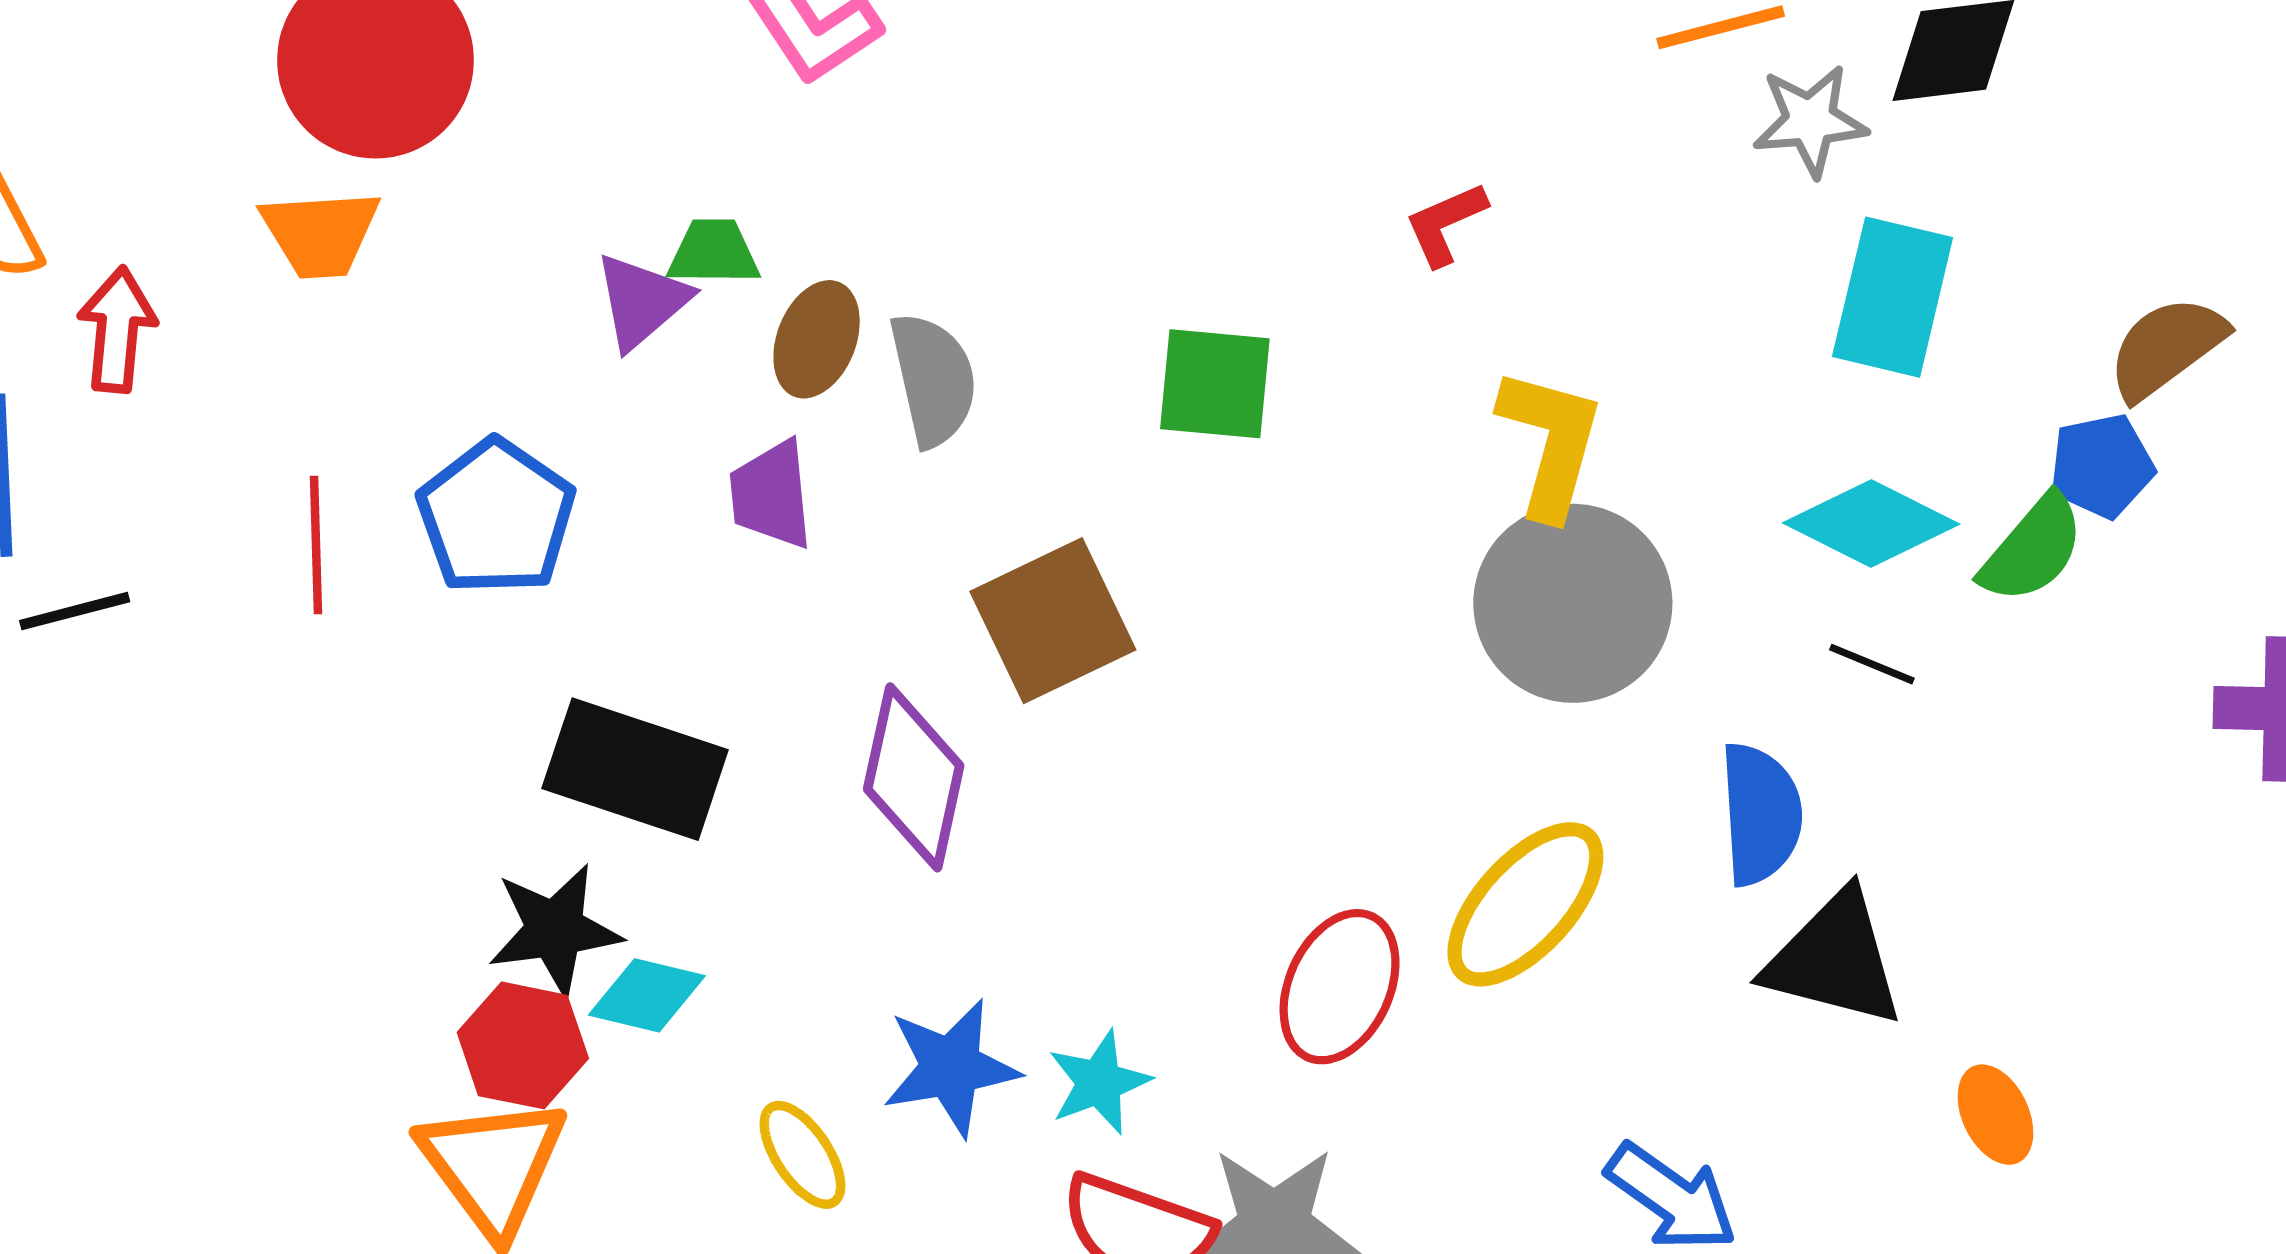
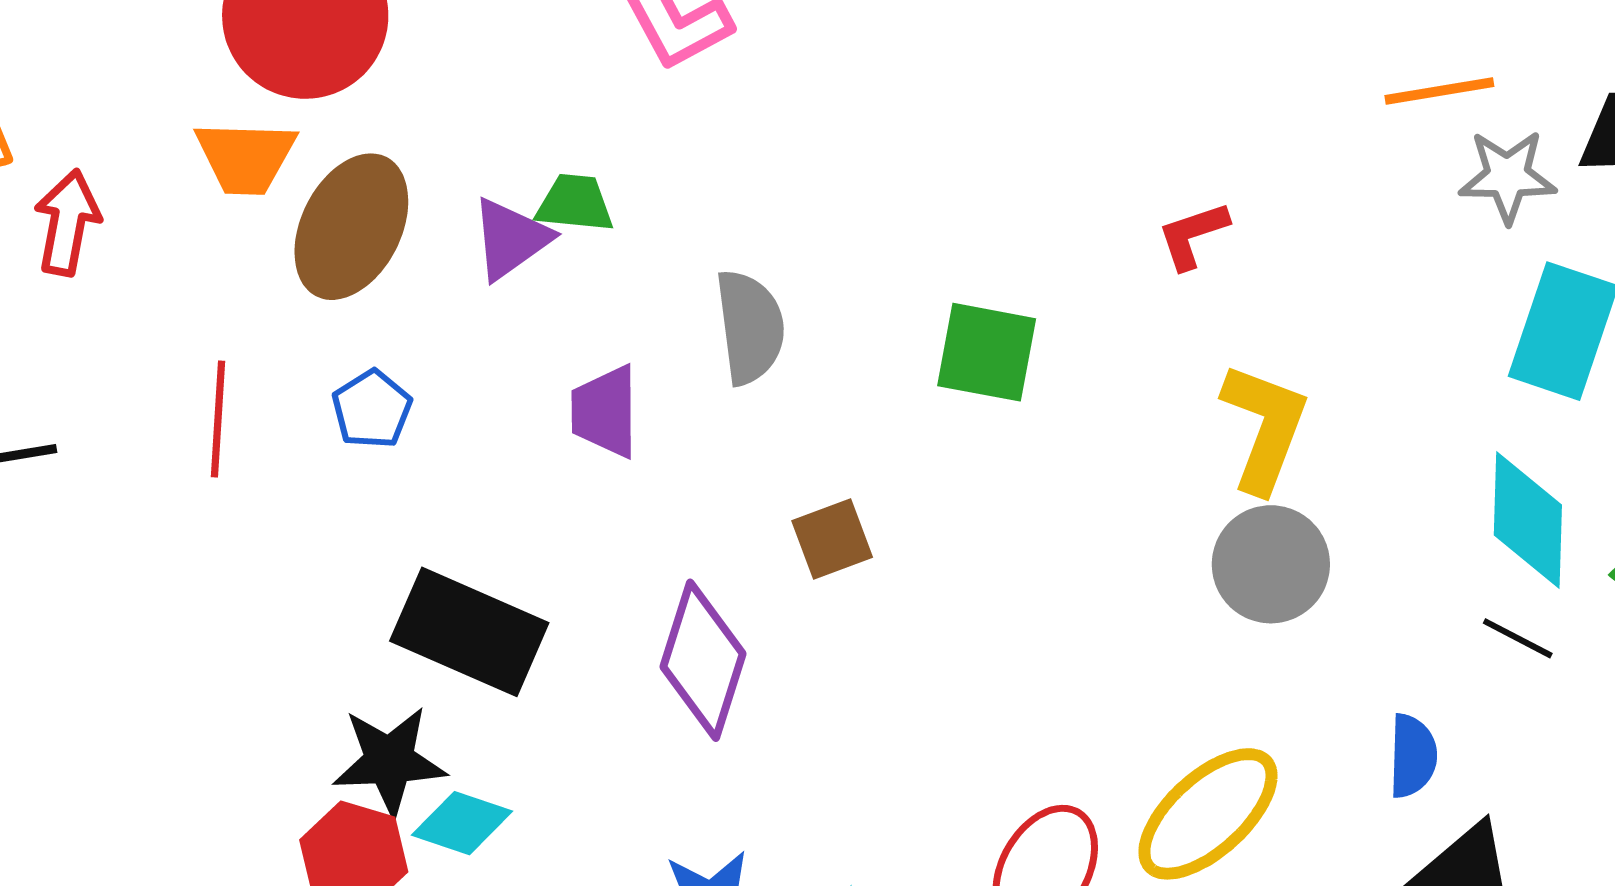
brown ellipse: (817, 339) -> (351, 227), moved, size x1.5
blue pentagon: (496, 517) -> (372, 409), size x0.6
cyan diamond: (1871, 524) -> (1528, 520), turned 60
gray circle: (1573, 603) -> (1271, 564), size x0.7
brown square: (1053, 621) -> (832, 539), size x0.6
blue semicircle: (1760, 814) -> (1413, 756), size x0.7

